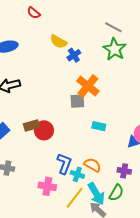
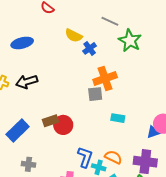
gray line: (113, 27) -> (110, 21), moved
orange cross: (88, 86) -> (105, 79), turned 35
purple cross: (124, 171) -> (145, 162), size x1.6

